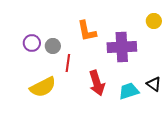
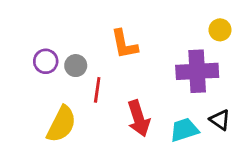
purple cross: (122, 47) -> (197, 71), moved
yellow semicircle: (43, 87) -> (61, 124), turned -36

